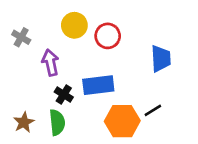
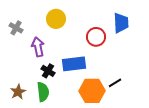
red circle: (108, 36) -> (96, 37), moved
blue trapezoid: (161, 59) -> (121, 23), moved

